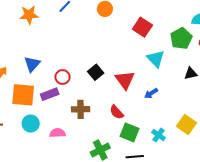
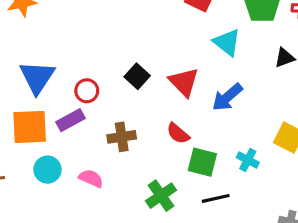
blue triangle: (32, 64) -> (37, 77), size x1.4
blue arrow: (151, 93) -> (227, 97), size x1.5
pink semicircle: (57, 133) -> (91, 178), turned 35

